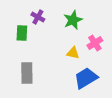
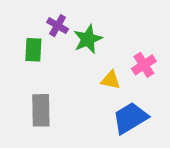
green star: (73, 20) -> (88, 39), moved

